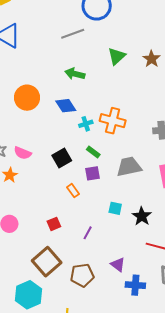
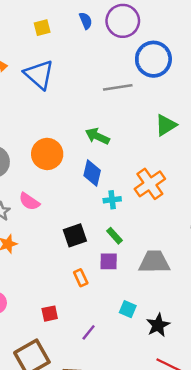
green arrow: (75, 74) -> (97, 136), moved
blue diamond: (66, 106) -> (92, 173), turned 35
orange cross: (113, 121) -> (150, 184), moved, turned 30
pink semicircle: (23, 153) -> (29, 202), moved

